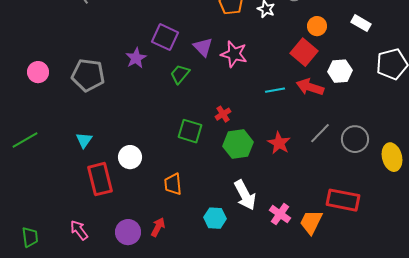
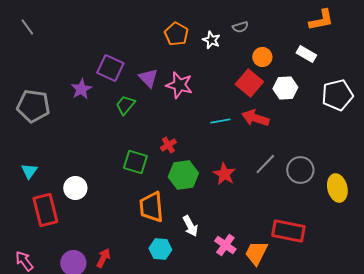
white hexagon: (340, 71) -> (285, 88), moved
orange trapezoid: (173, 184) -> (151, 207), moved, size x1.4
white arrow: (245, 195) -> (190, 226), size x0.7

